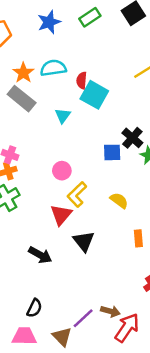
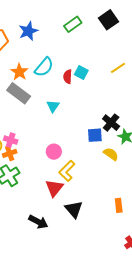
blue star: (49, 22) -> (28, 31), moved
cyan semicircle: (53, 68) -> (44, 67), turned 140
cyan square: (94, 95) -> (81, 73), moved, size x0.6
yellow semicircle: (119, 200) -> (111, 154), moved

